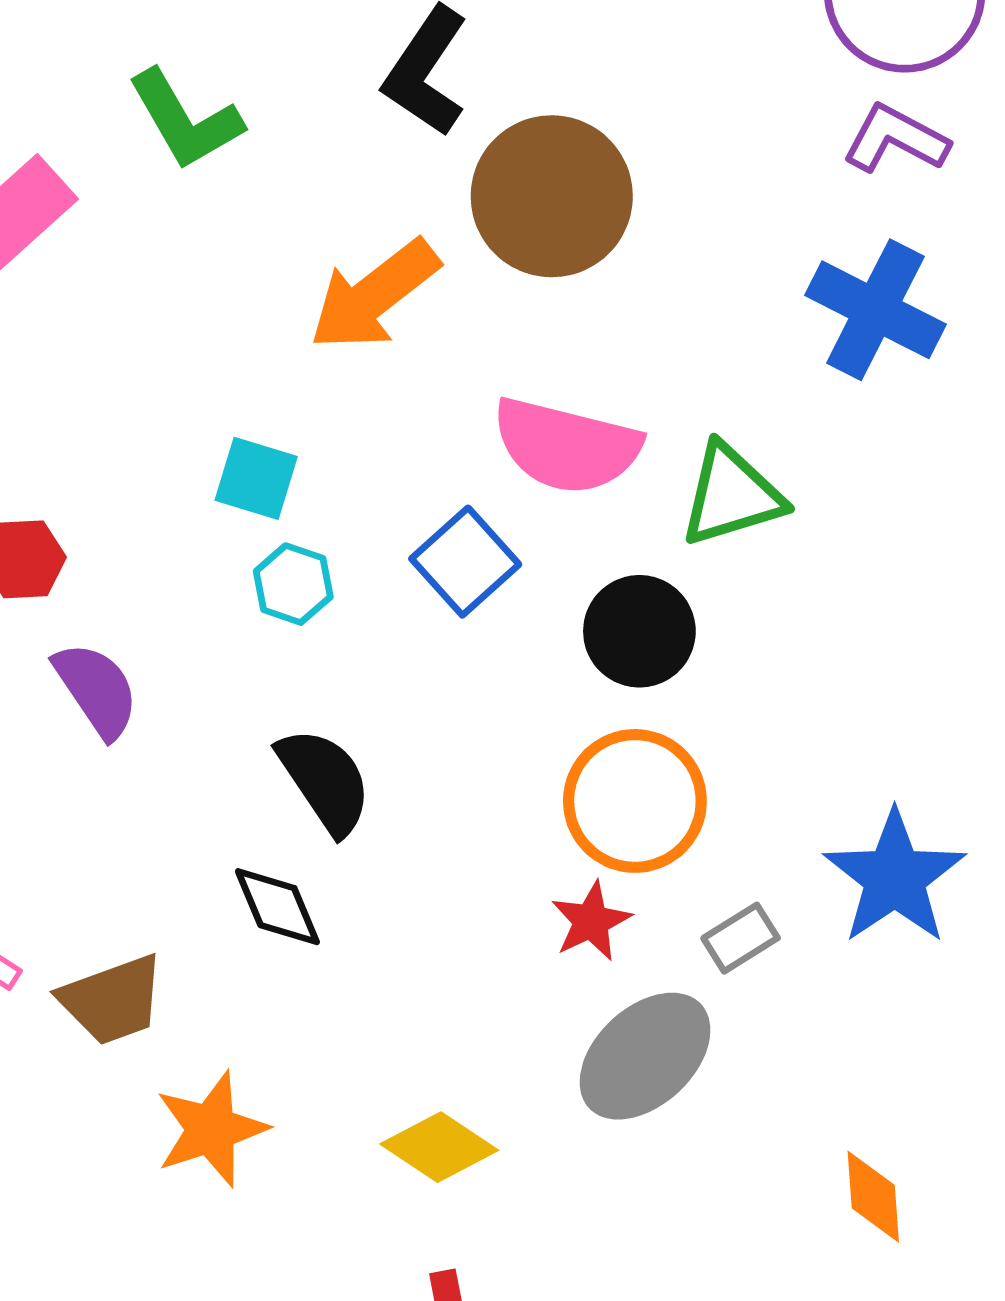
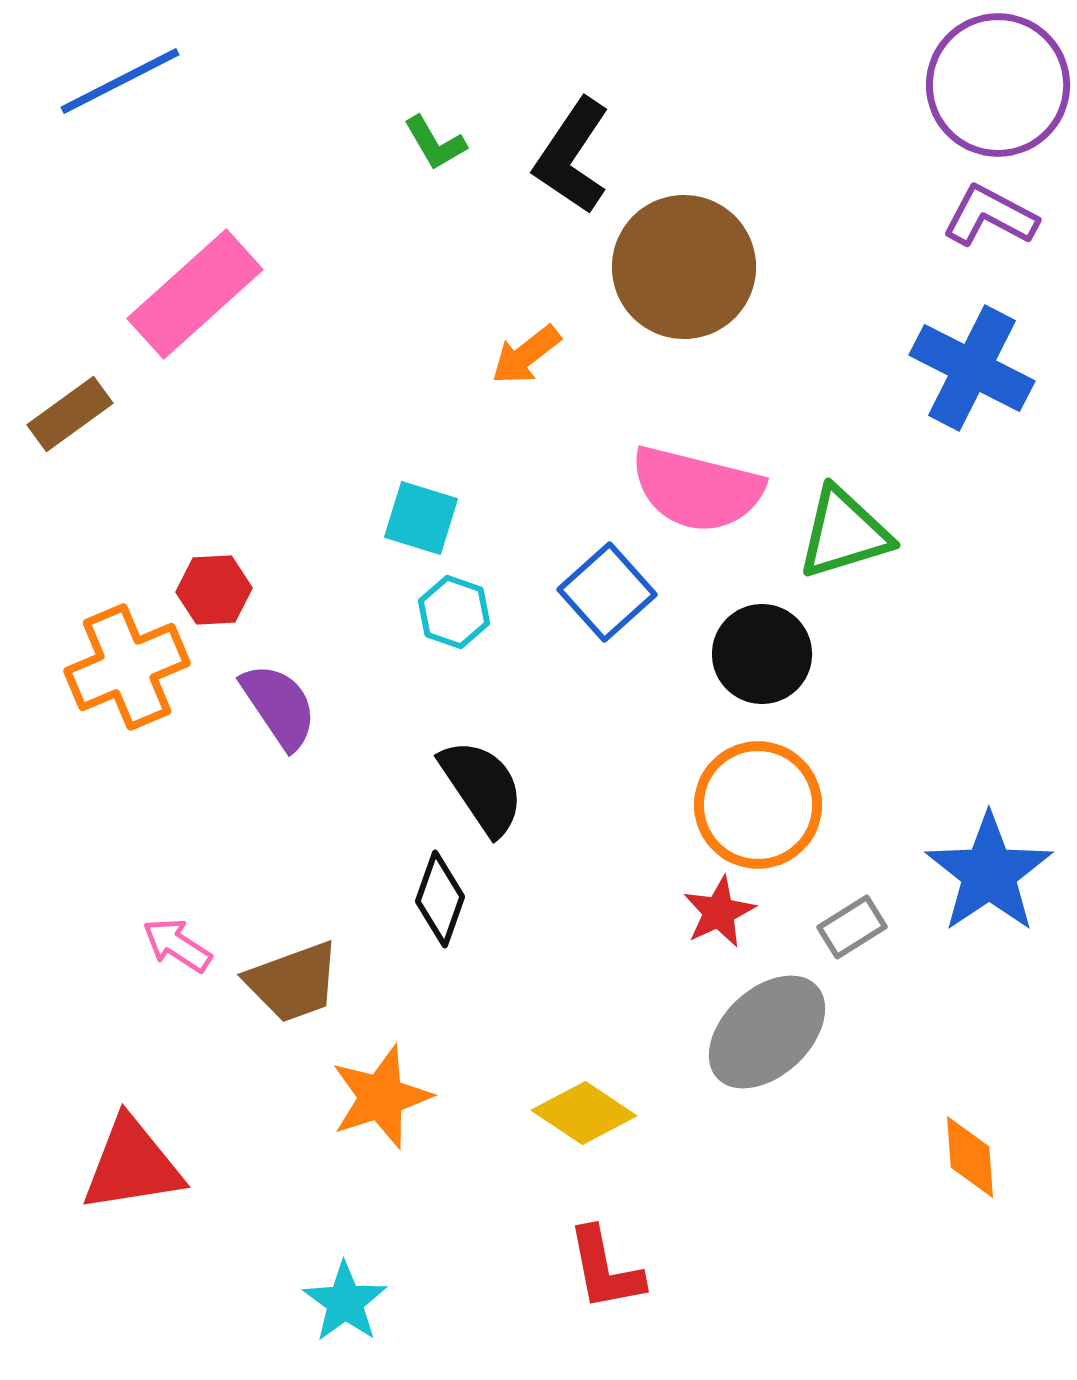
green L-shape: (185, 120) -> (435, 143), moved, size x0.6
orange arrow: (374, 295) -> (526, 355), size x0.6
black diamond: (277, 907) -> (440, 899), turned 42

